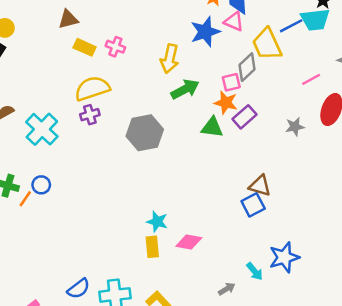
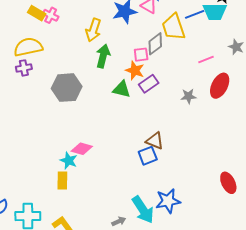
yellow rectangle: (85, 47) -> (37, 13), moved
green arrow: (185, 89) -> (103, 56), turned -55
pink diamond: (189, 242) -> (82, 149), moved
cyan arrow: (255, 271) -> (143, 210), size x1.8

